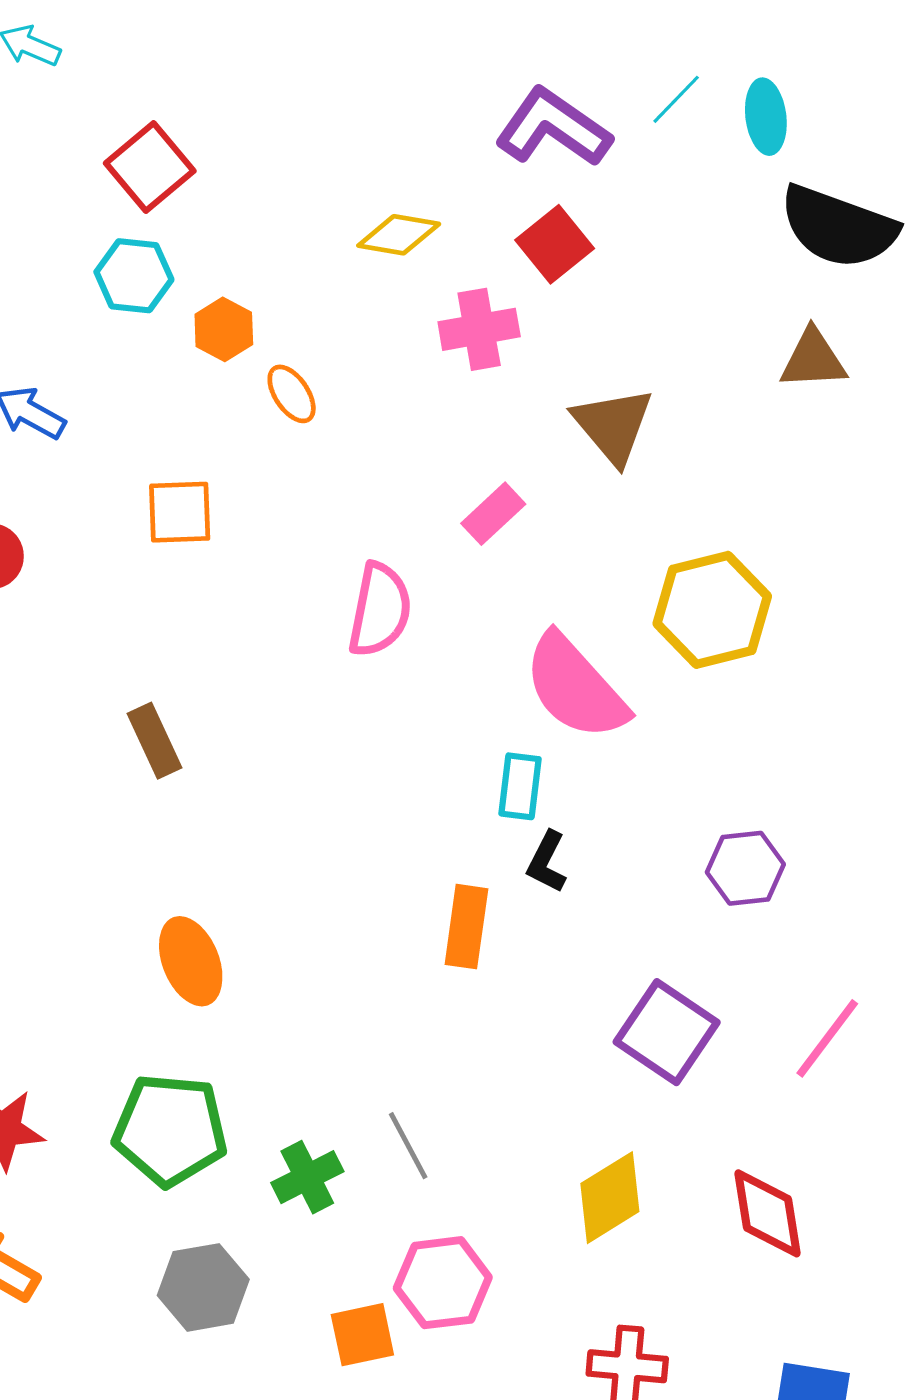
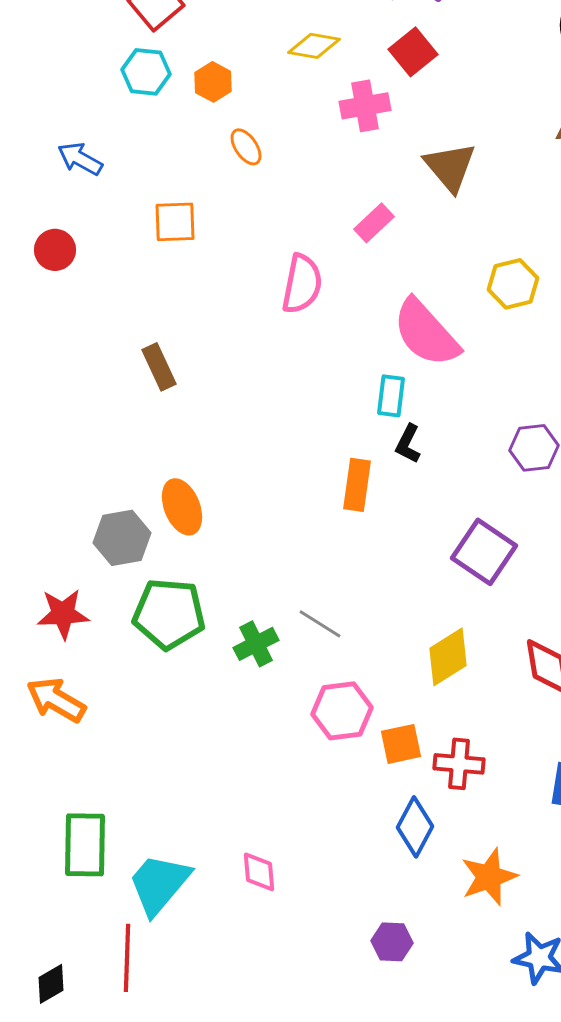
orange hexagon: (224, 329) -> (213, 82), moved
yellow hexagon: (712, 610) -> (513, 284), size x0.7
gray line: (408, 1146) -> (320, 624), turned -30
gray hexagon: (203, 1287) -> (122, 538), moved
orange square: (362, 1335) -> (401, 744), moved

